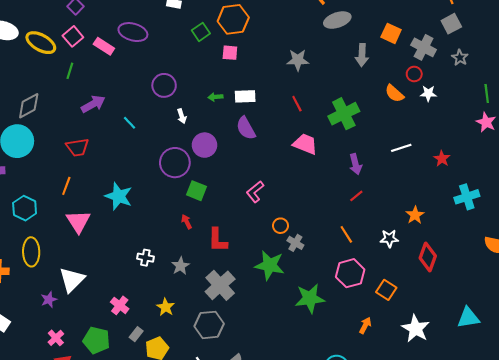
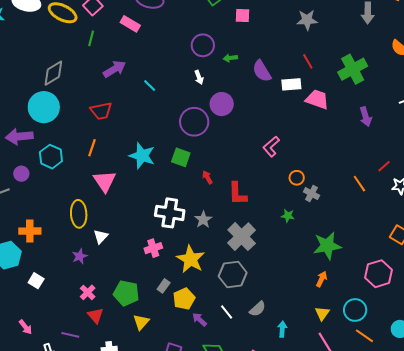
pink rectangle: (104, 46) -> (130, 24), moved
purple circle: (164, 85) -> (203, 45), moved
white rectangle: (245, 96) -> (291, 84), moved
purple semicircle: (246, 128) -> (262, 71), moved
green square: (196, 191) -> (181, 157), moved
red line: (356, 196) -> (384, 166), moved
cyan hexagon: (25, 208) -> (51, 157), moved
yellow ellipse: (31, 252) -> (79, 214), moved
white cross: (145, 258) -> (170, 213), size x1.8
green star: (270, 265) -> (288, 216), size x0.5
pink hexagon: (350, 273) -> (378, 274), moved
white triangle: (72, 280) -> (101, 237), size x0.6
pink cross: (120, 305) -> (153, 248), moved, turned 36
yellow star: (166, 307) -> (191, 259), size x1.6
orange arrow: (365, 325) -> (322, 279), moved

